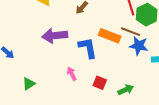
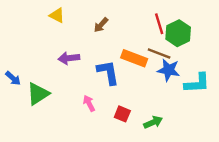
purple arrow: (55, 36) -> (69, 58), size x0.7
green triangle: (29, 84) -> (38, 94), moved, size x1.5

